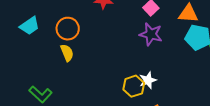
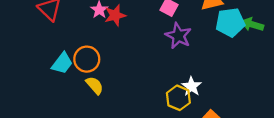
cyan trapezoid: (30, 26) -> (62, 63), moved
purple star: (151, 34) -> (178, 36), turned 30

